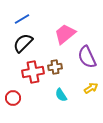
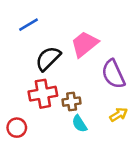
black semicircle: (23, 43) -> (48, 58), moved
brown cross: (55, 67) -> (72, 102), moved

